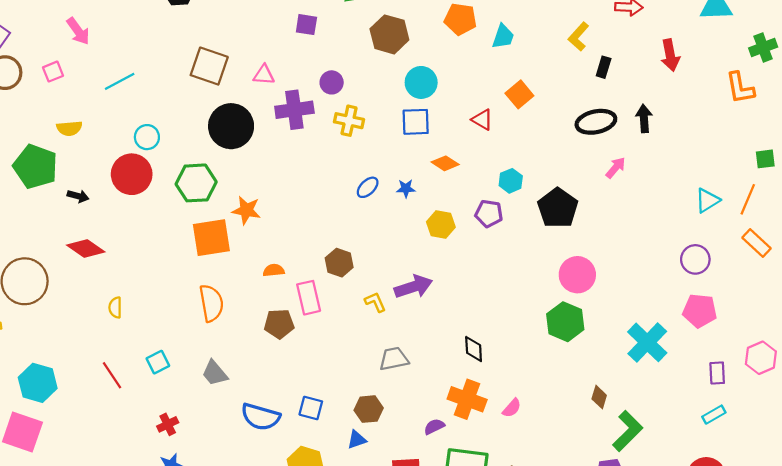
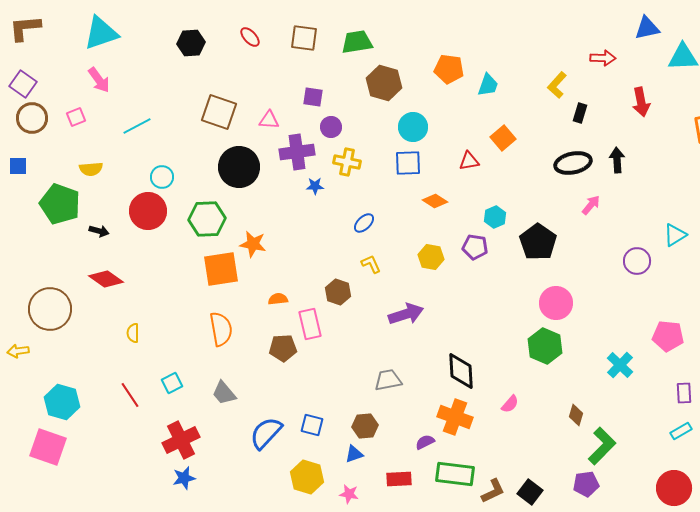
purple square: (306, 25) -> (313, 97), moved
red triangle: (482, 120) -> (469, 161), turned -40
blue star: (406, 188) -> (315, 186), moved
purple circle: (695, 259) -> (637, 261), moved
yellow L-shape: (375, 302) -> (371, 264), moved
cyan cross: (647, 342) -> (620, 365), size x0.7
black diamond: (474, 349) -> (461, 371), size x1.5
pink semicircle: (512, 408) -> (510, 404), moved
blue semicircle: (261, 417) -> (266, 433), turned 117
red cross: (168, 424) -> (181, 440), size x1.8

